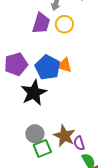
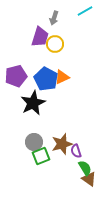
yellow circle: (64, 24) -> (55, 44), moved
orange triangle: (64, 65) -> (62, 77), turned -42
brown star: (64, 136) -> (62, 144), turned 30

